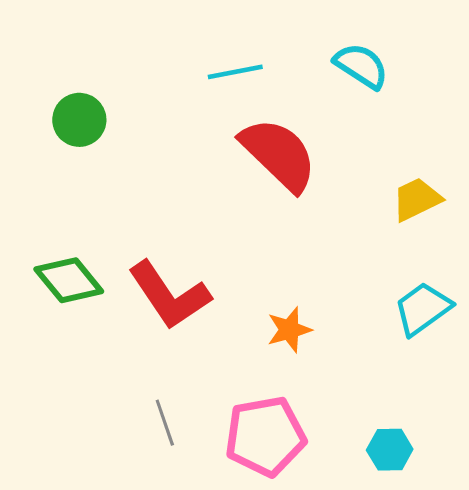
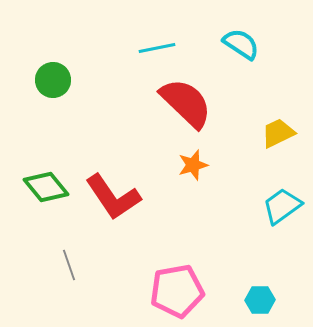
orange star: (289, 330) -> (193, 165), moved
gray line: (165, 423) -> (69, 265), moved

